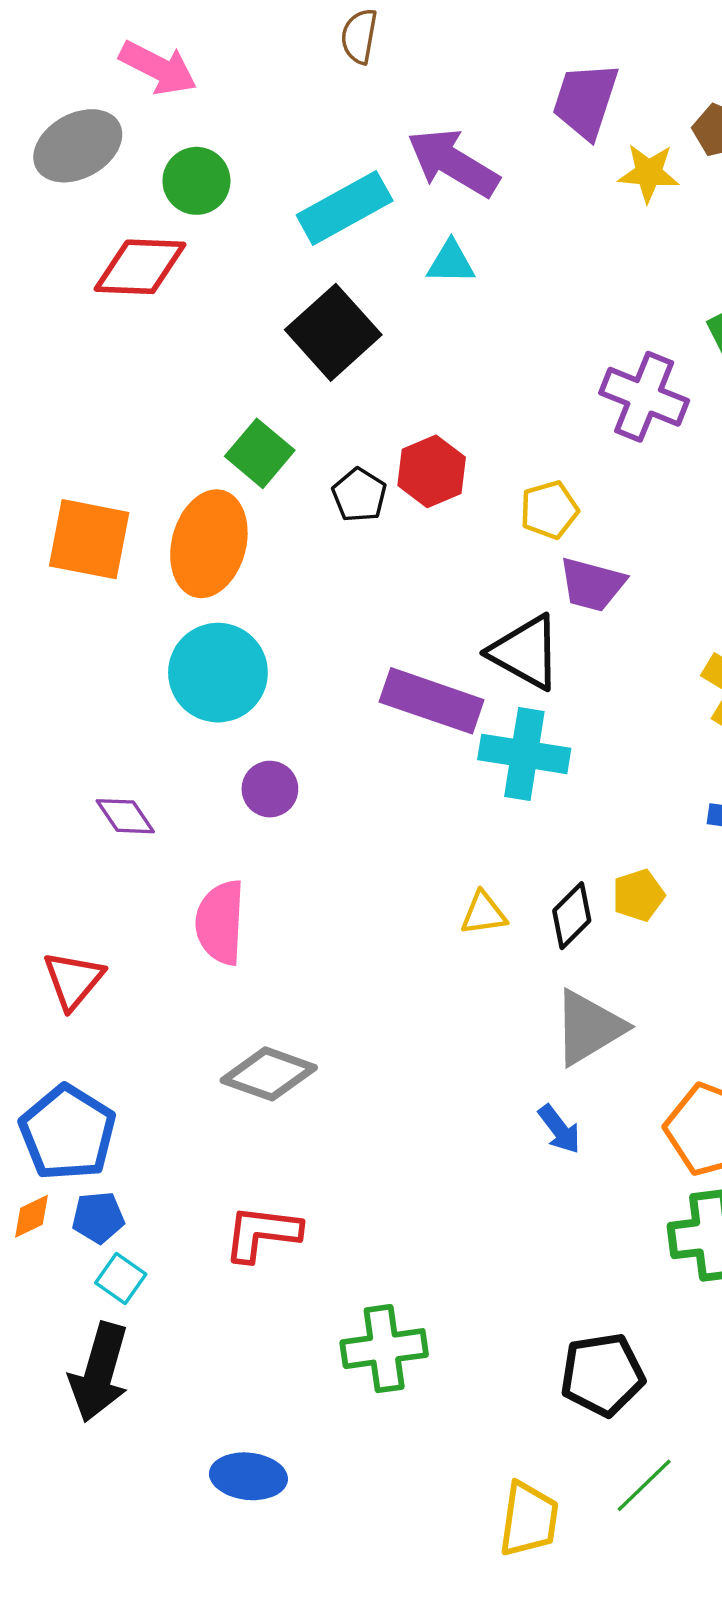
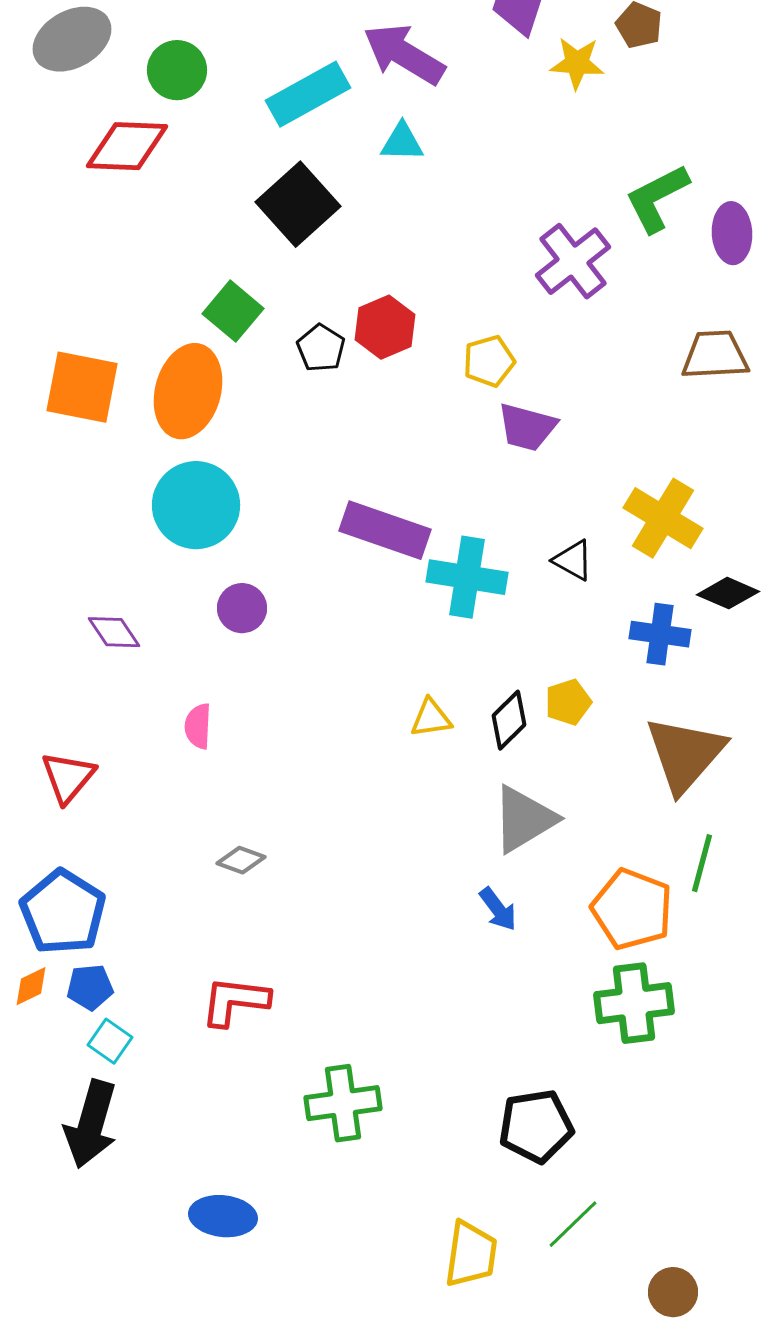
purple cross: (644, 397) -> (573, 261), turned 30
black triangle: (525, 652) -> (573, 560), moved, size x0.6
pink semicircle: (220, 922) -> (198, 726), size x0.6
gray diamond: (269, 1074) -> (241, 860), size x0.6

